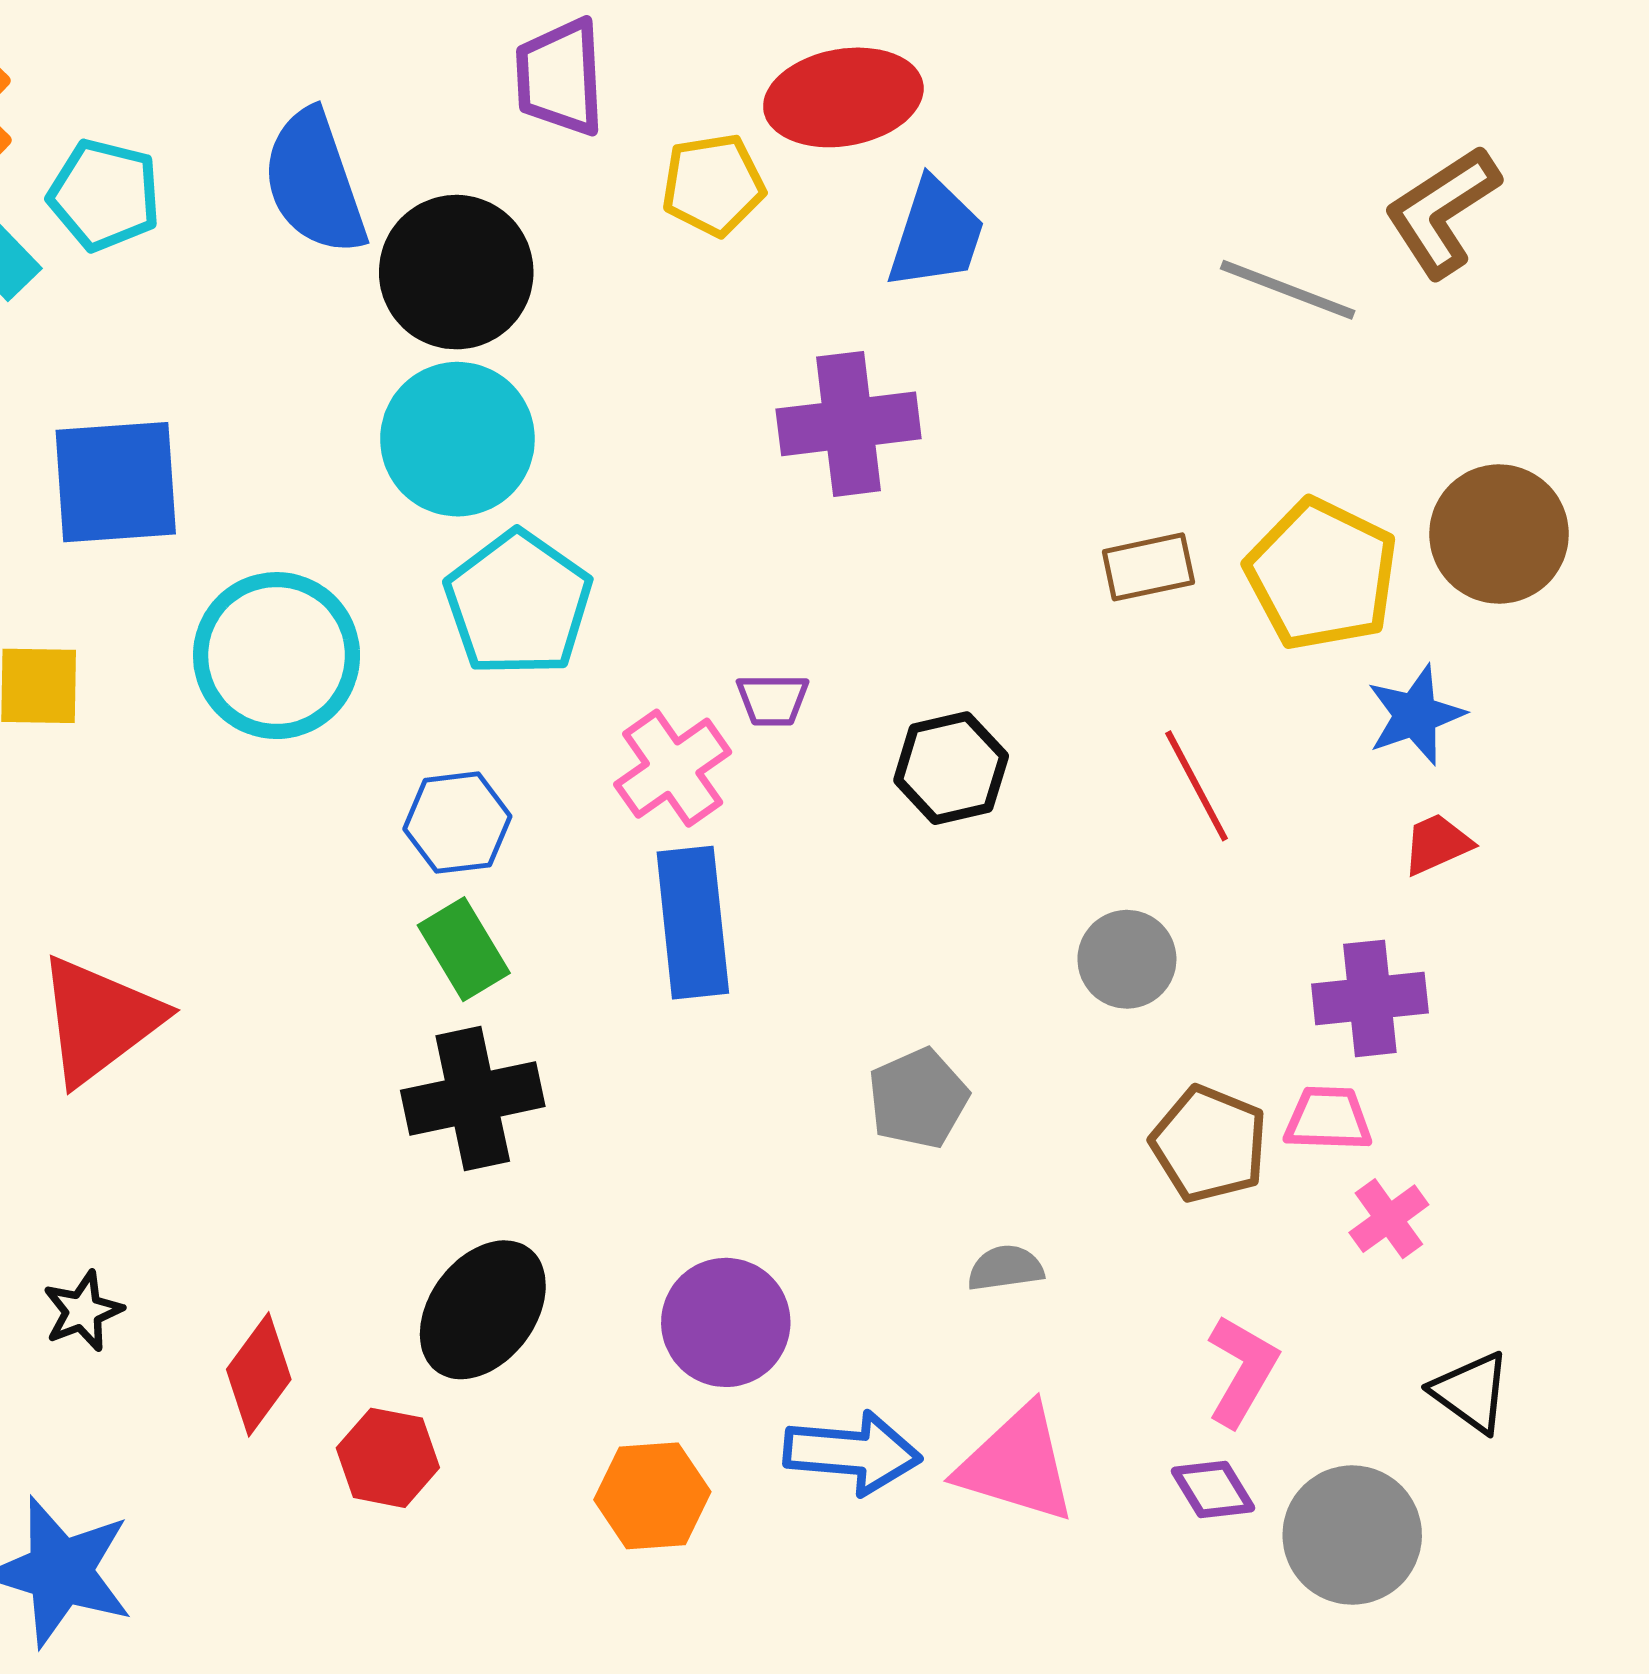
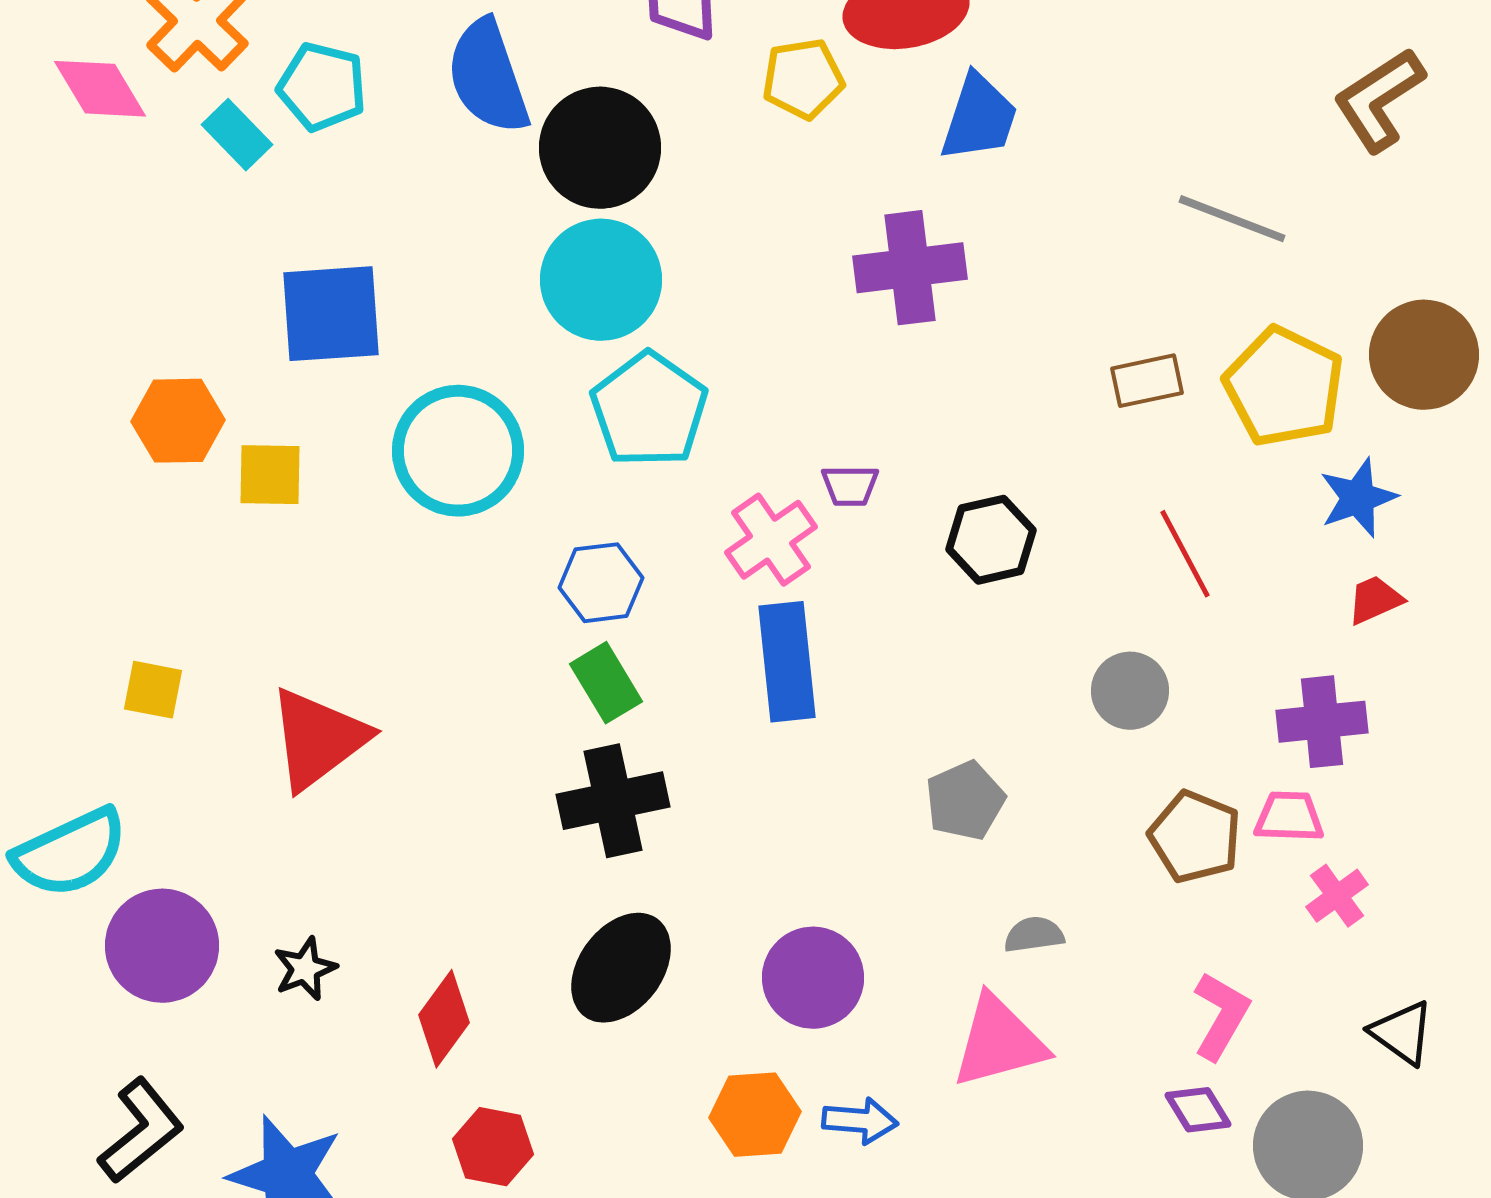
gray line: (1288, 290) -> (1232, 219), moved
blue arrow: (852, 1453) -> (860, 1121), moved, size x0.7
red hexagon: (388, 1458) -> (493, 1147), moved
pink triangle: (1017, 1464) -> (999, 1042), moved, turned -32

